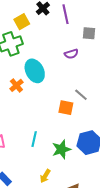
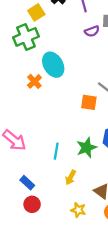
purple semicircle: (71, 54) -> (92, 31), moved
cyan line: (34, 139) -> (56, 151), moved

